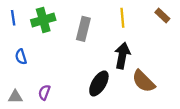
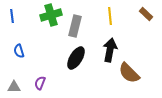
green cross: (43, 20) -> (51, 15), moved
black ellipse: (99, 83) -> (76, 58), moved

